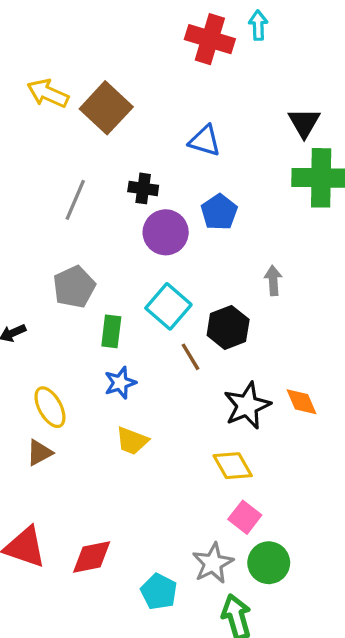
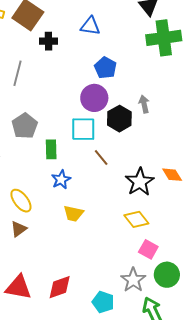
black cross: (143, 188) -> (49, 41), moved
purple circle: (166, 232) -> (94, 98), moved
cyan square: (168, 306) -> (83, 129), turned -32
black hexagon: (228, 327) -> (119, 119), moved

